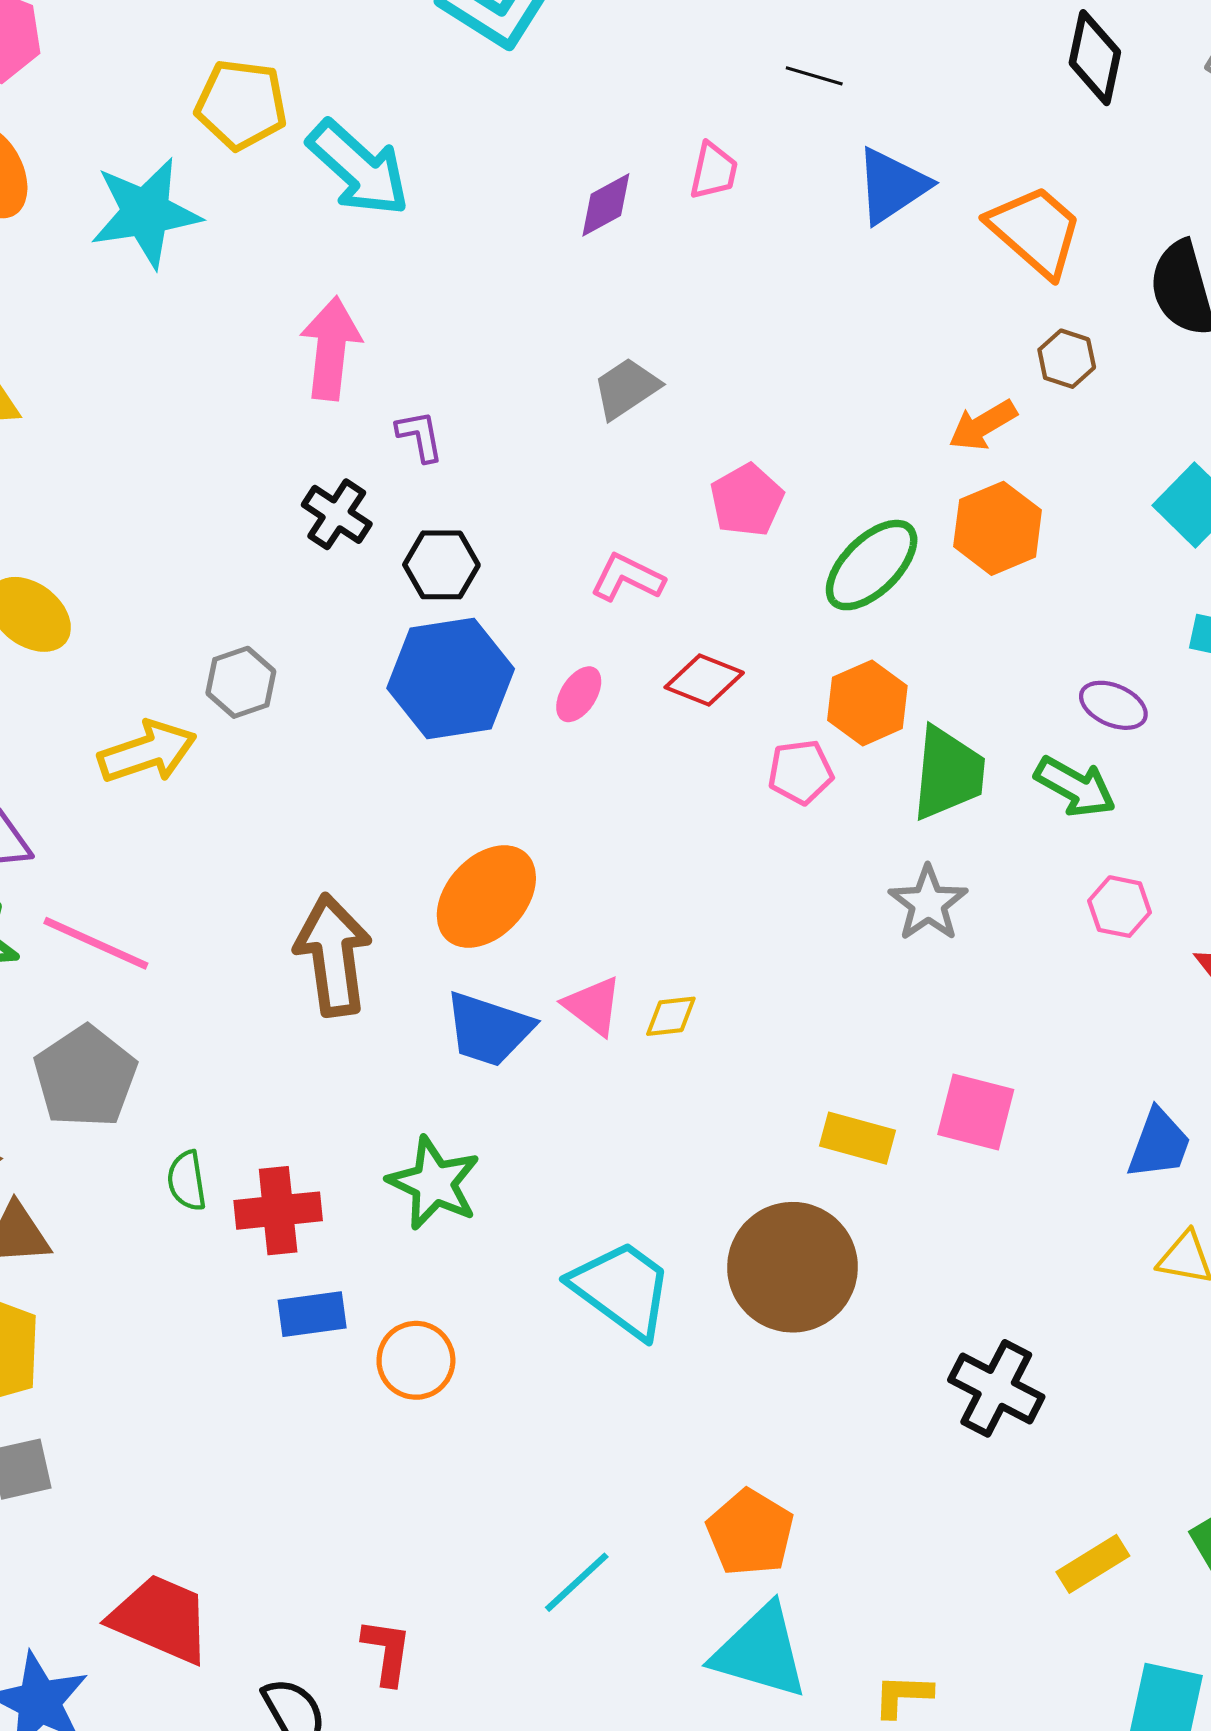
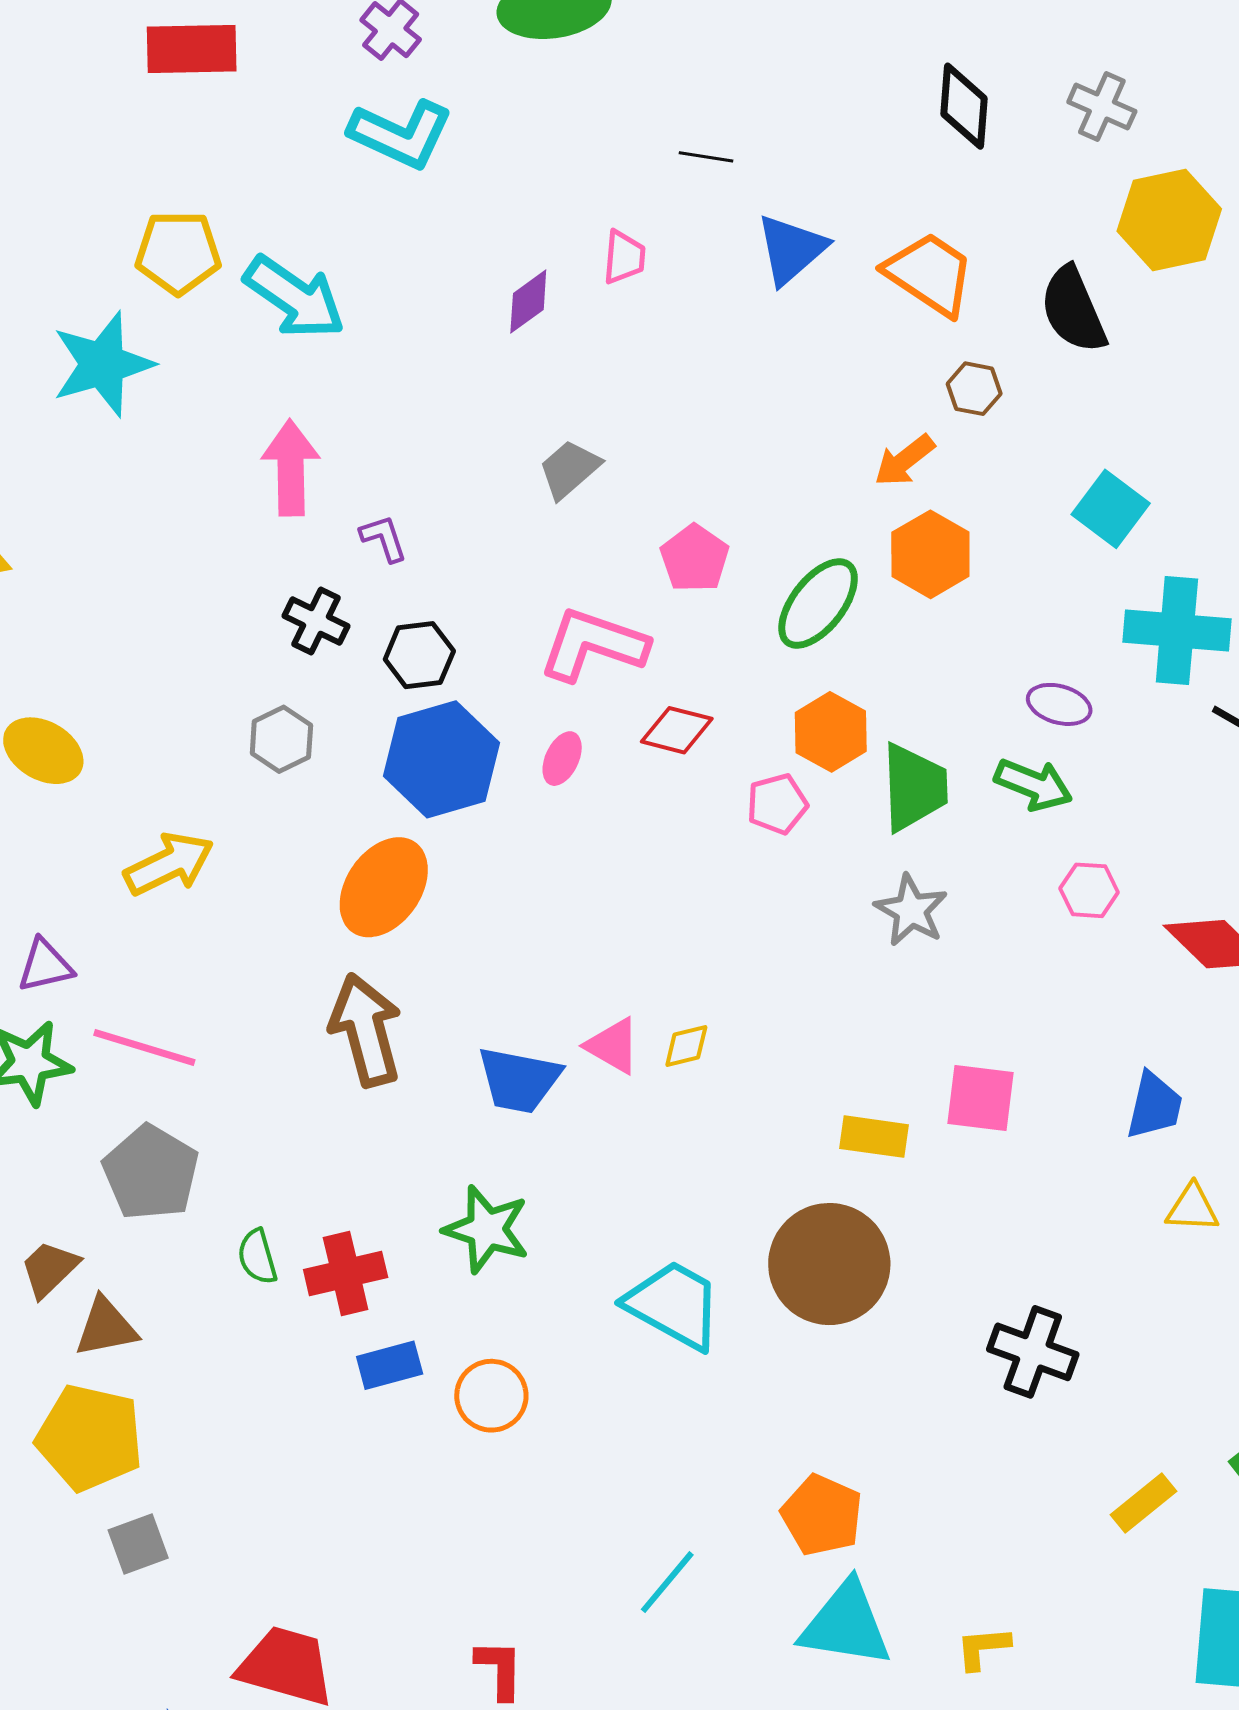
pink L-shape: (627, 578) -> (593, 645), size x1.6
gray hexagon: (241, 682) -> (281, 739), moved
orange ellipse: (486, 896) -> (384, 887), moved

